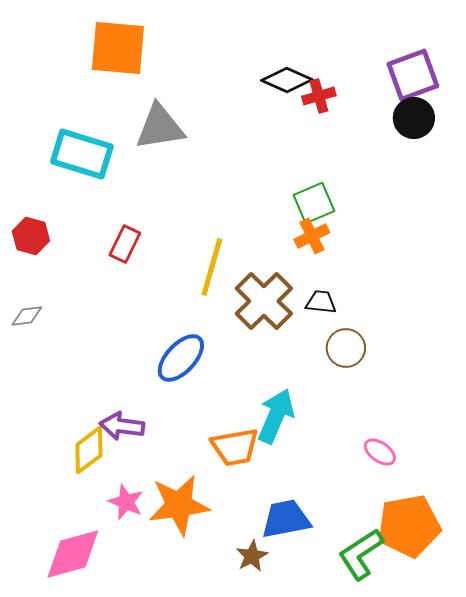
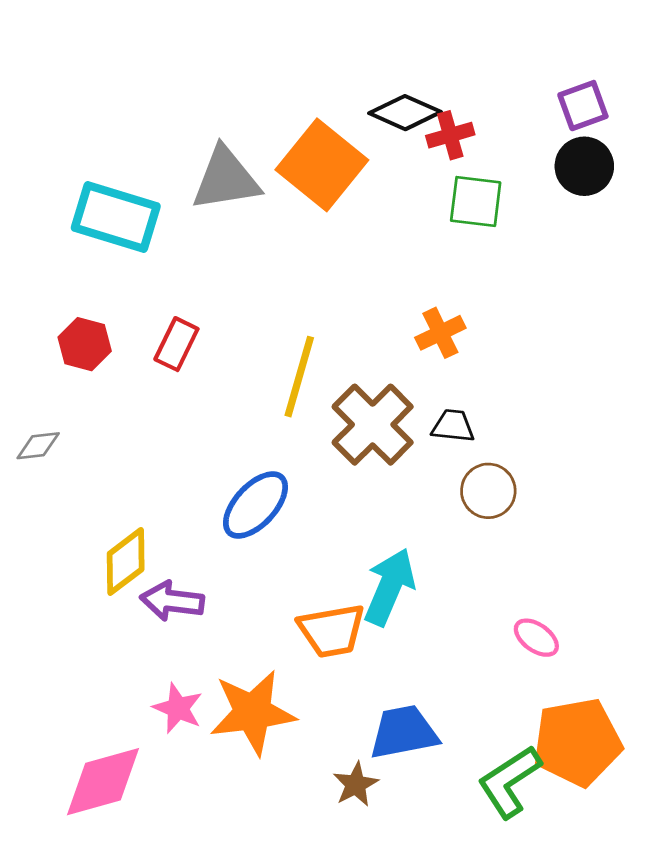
orange square: (118, 48) -> (322, 165), moved, turned 34
purple square: (413, 75) -> (583, 106), size x0.7
green square: (314, 203) -> (476, 202), moved, turned 30
red hexagon: (31, 236) -> (85, 344), moved
yellow diamond: (89, 450) -> (126, 561), moved

